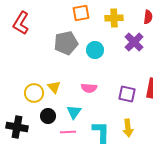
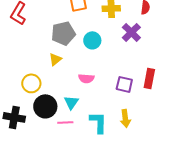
yellow triangle: (54, 87) -> (55, 59), moved, turned 32
black circle: (48, 116) -> (45, 106), size x1.5

